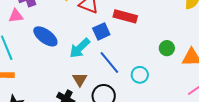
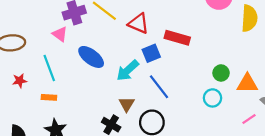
pink triangle: (16, 16) -> (60, 34), turned 42
cyan circle: (140, 75) -> (212, 98), moved

